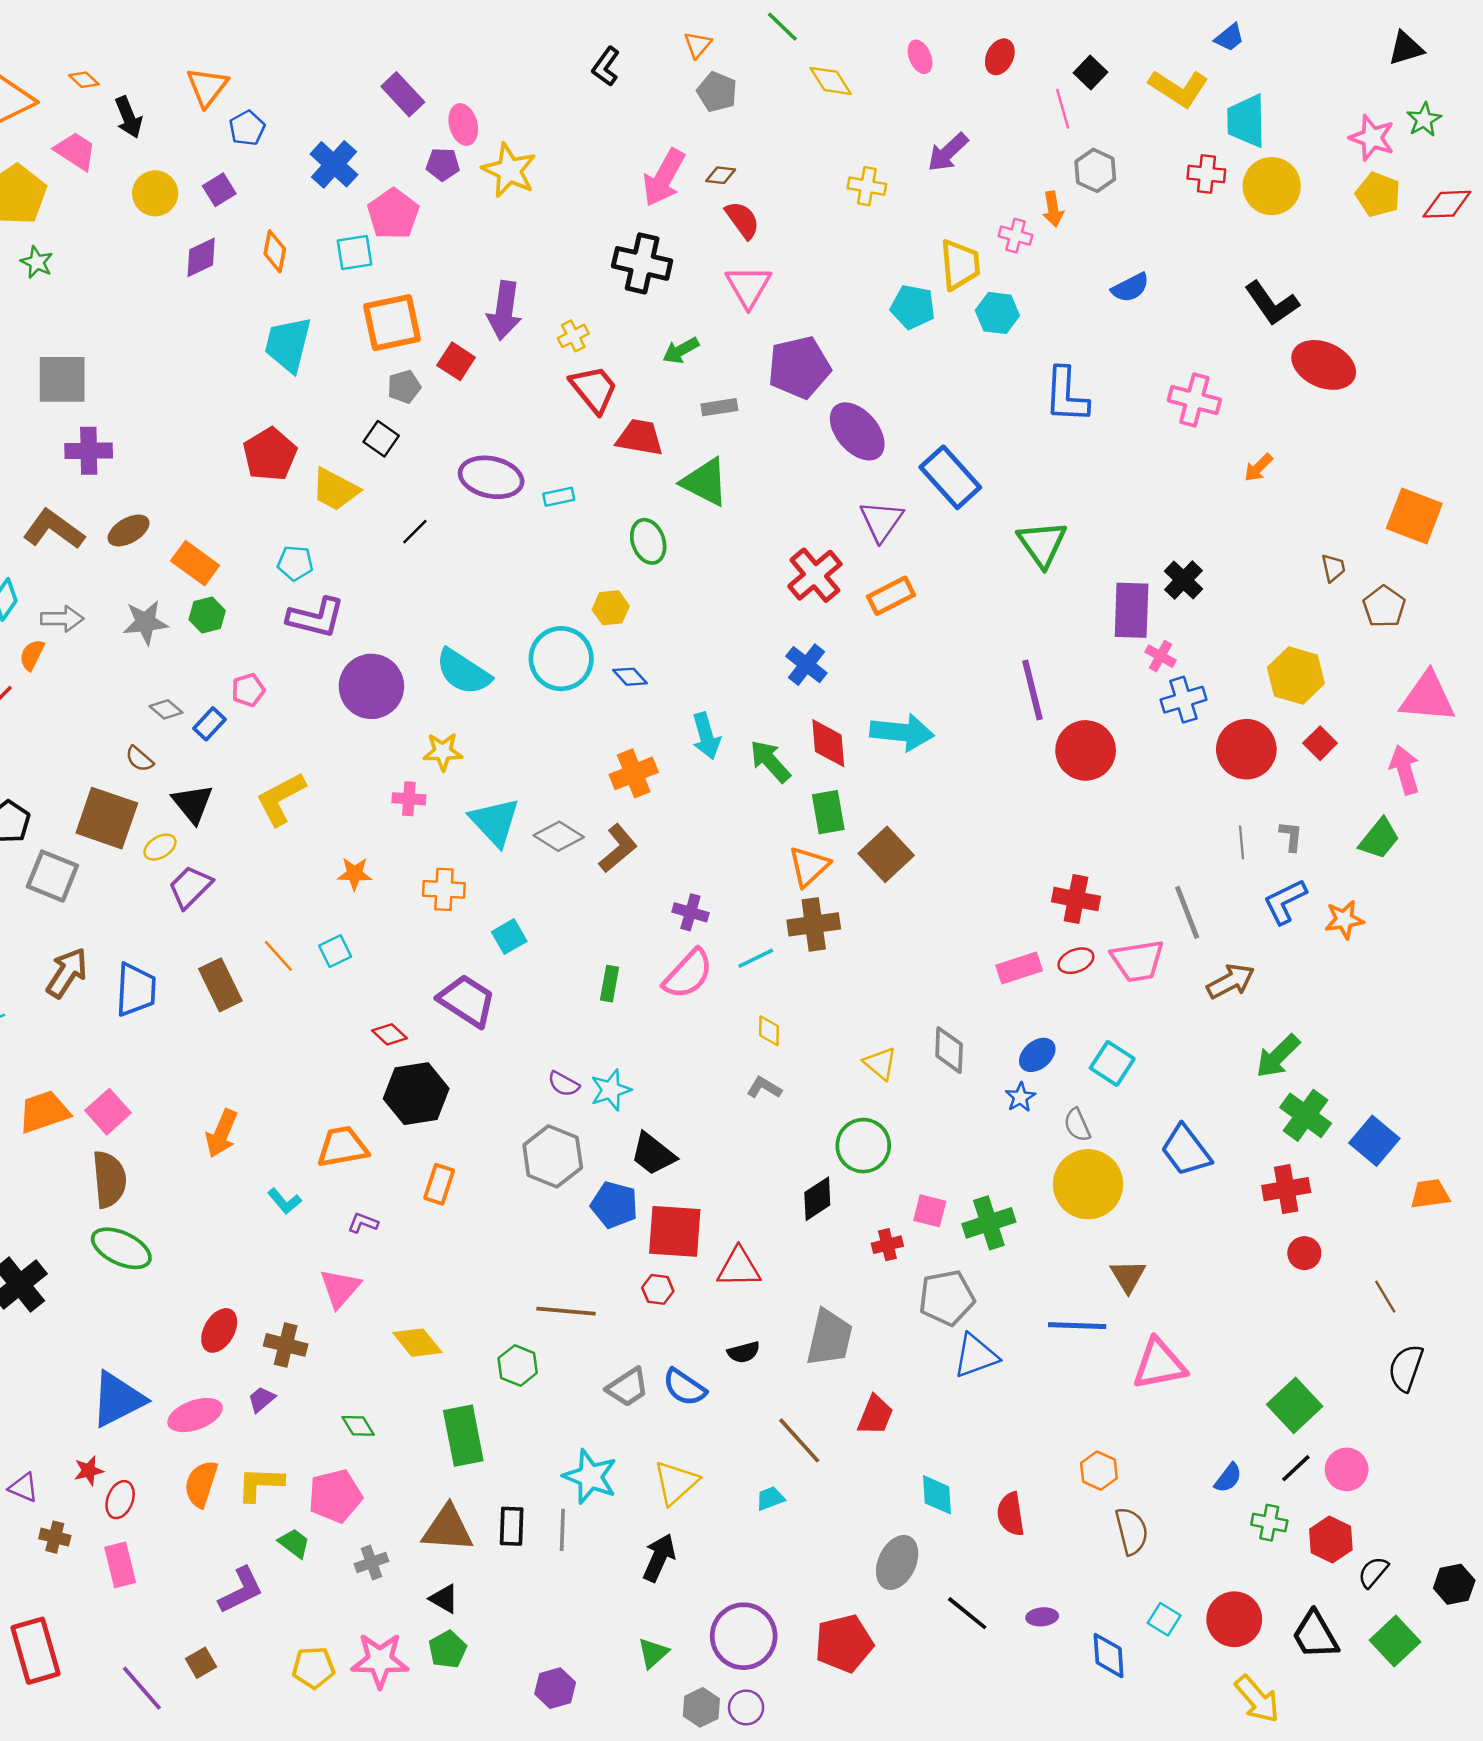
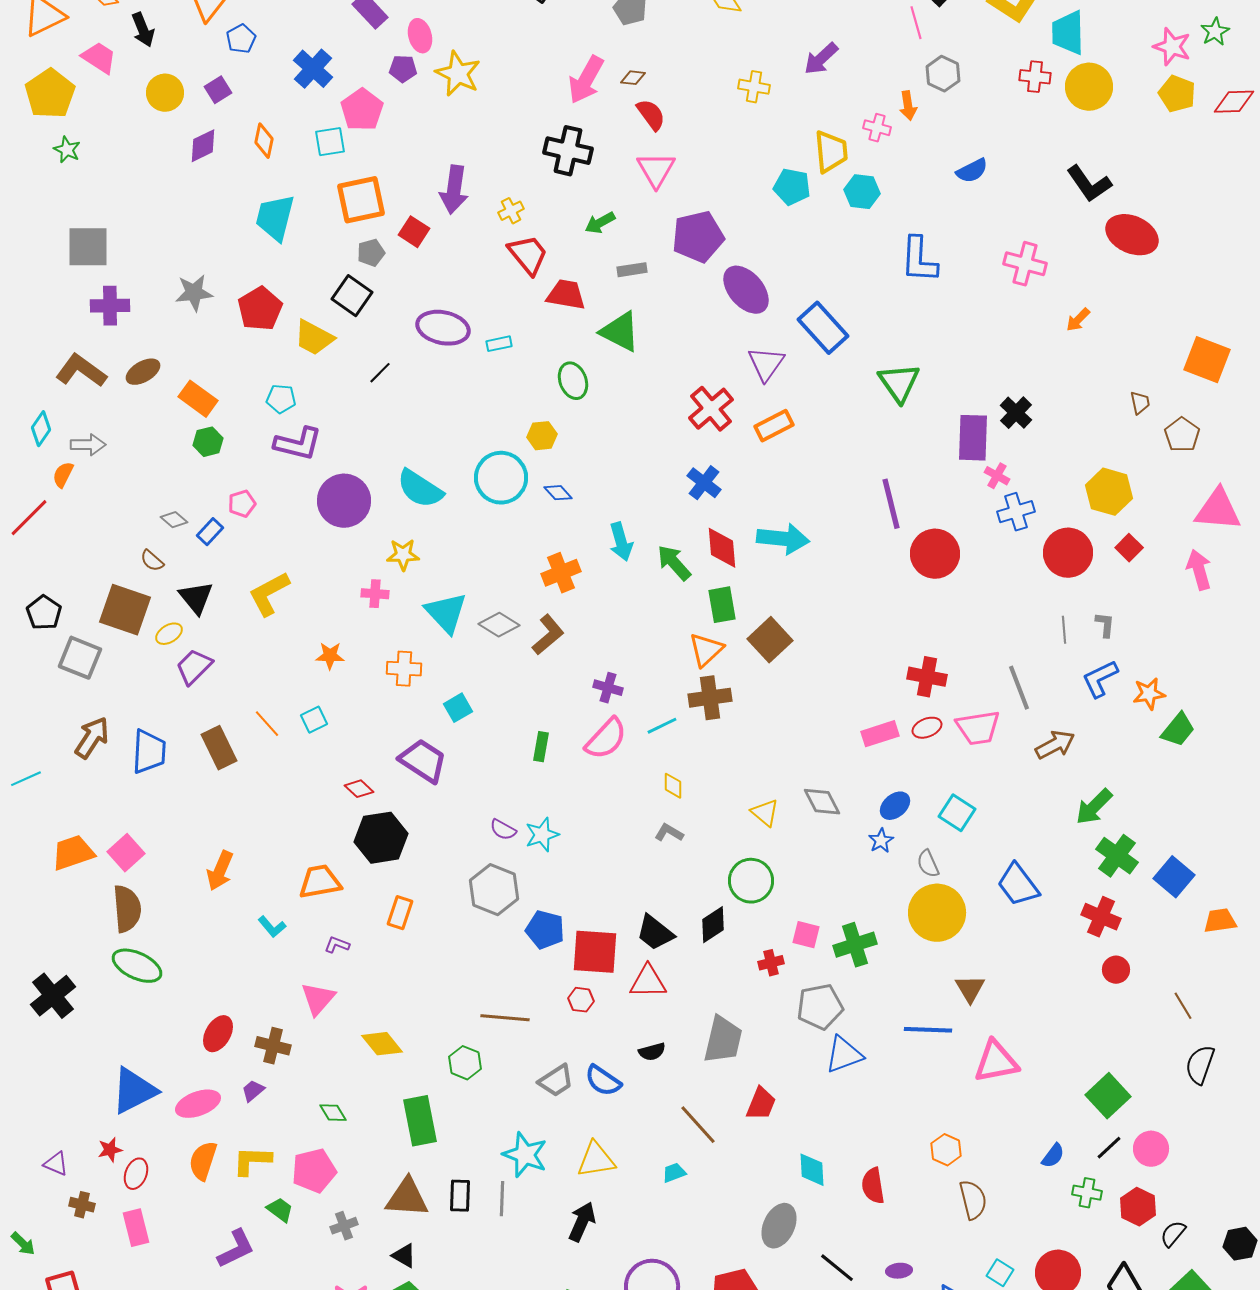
black square: (381, 439) -> (352, 296), size x1.4
gray star: (145, 622) -> (194, 293), moved
green trapezoid: (1379, 839) -> (1178, 730), moved
gray diamond: (949, 1050) -> (822, 802), turned -30
black trapezoid: (653, 1154) -> (655, 933), moved
red cross: (1286, 1189) -> (1101, 917), turned 33
yellow triangle: (676, 1483) -> (596, 1160), turned 33

